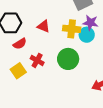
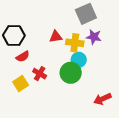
red triangle: (44, 26) -> (56, 37), moved, turned -32
cyan circle: (87, 35) -> (79, 60), moved

